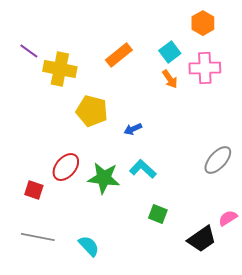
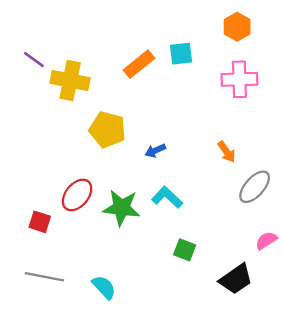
cyan square: (170, 52) -> (181, 54), moved, turned 30
orange arrow: (170, 79) -> (227, 152), moved
pink semicircle: (228, 218) -> (266, 241), moved

